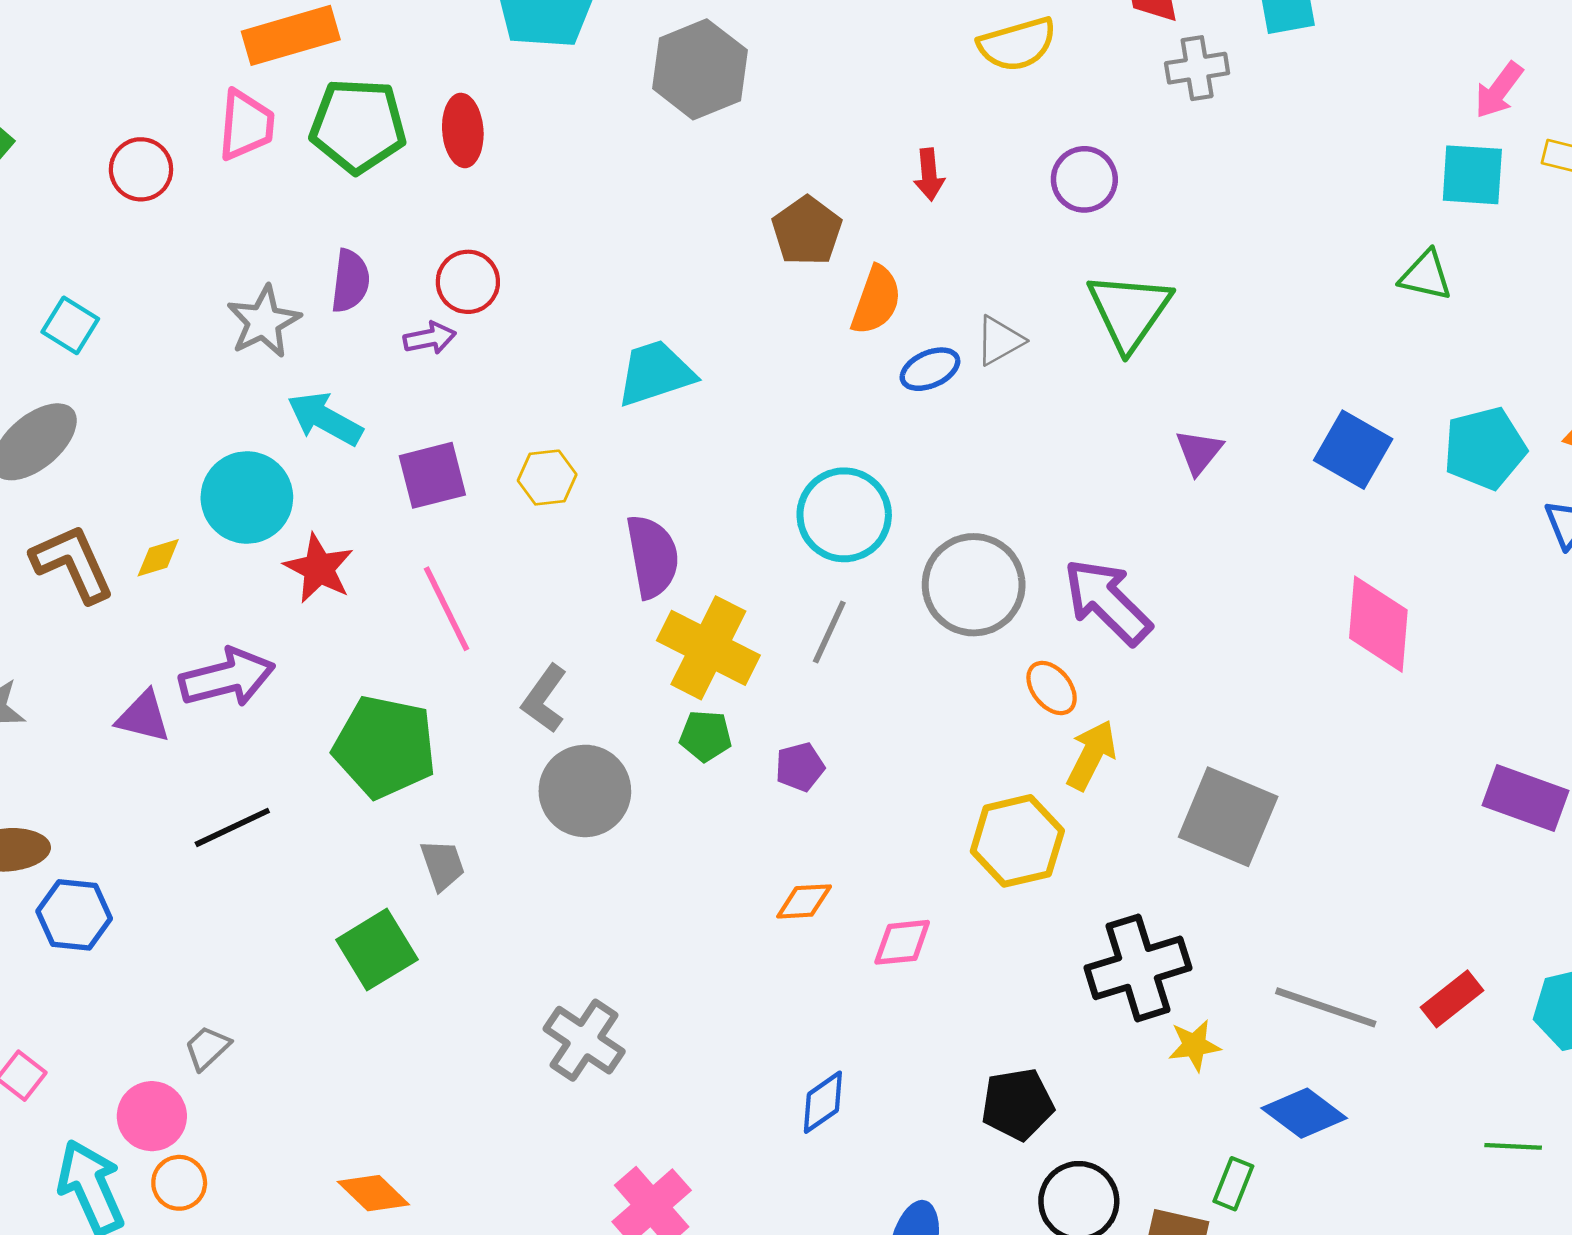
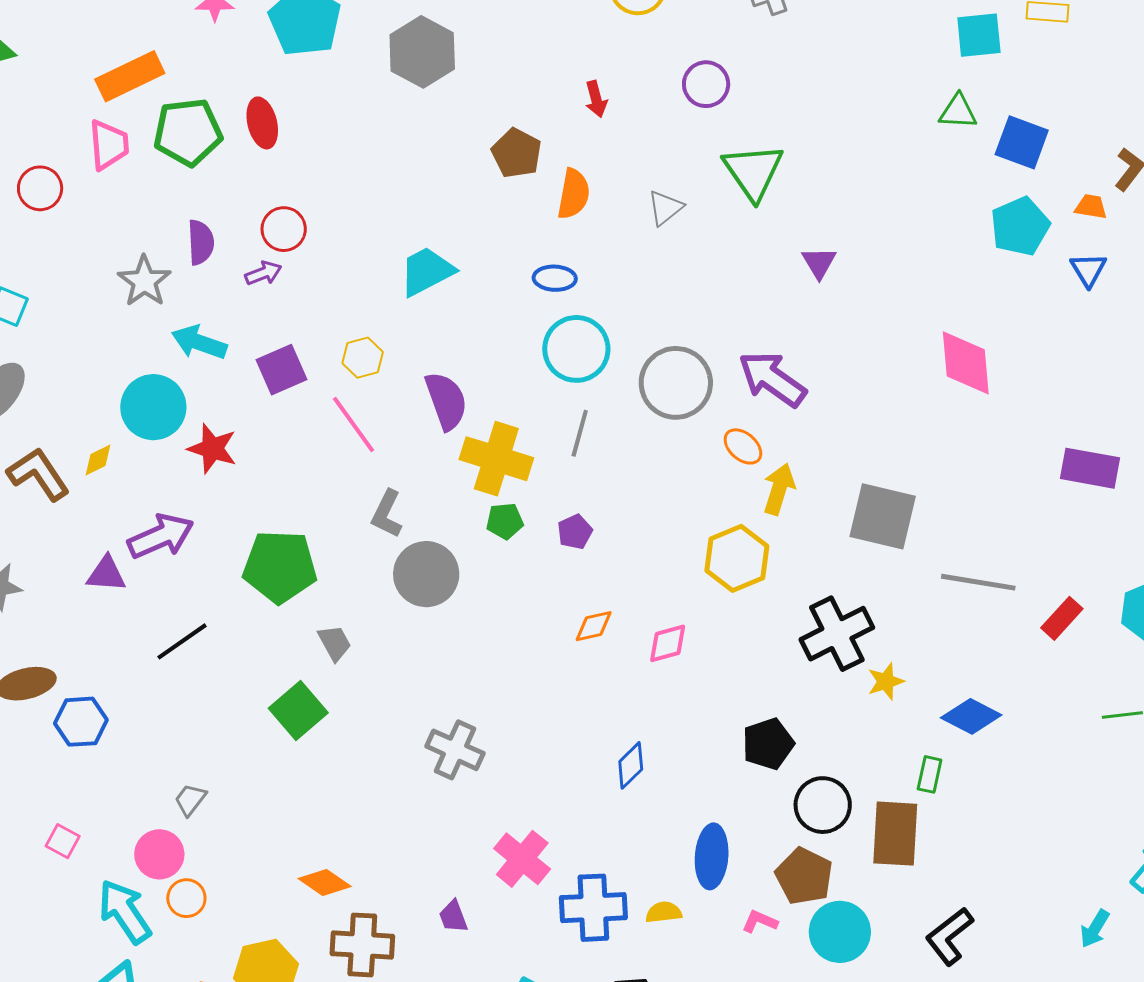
blue ellipse: (930, 369) -> (555, 278), moved, turned 36
blue square: (1353, 450) -> (1022, 142), moved
pink line: (446, 609) -> (353, 424), moved
gray line: (1326, 1007) -> (978, 582), moved

